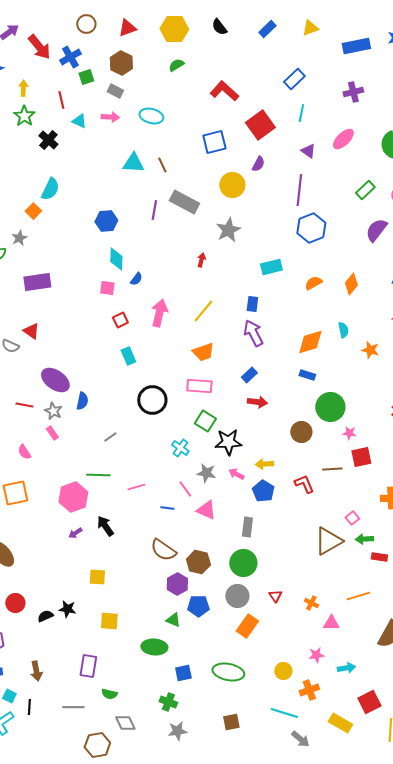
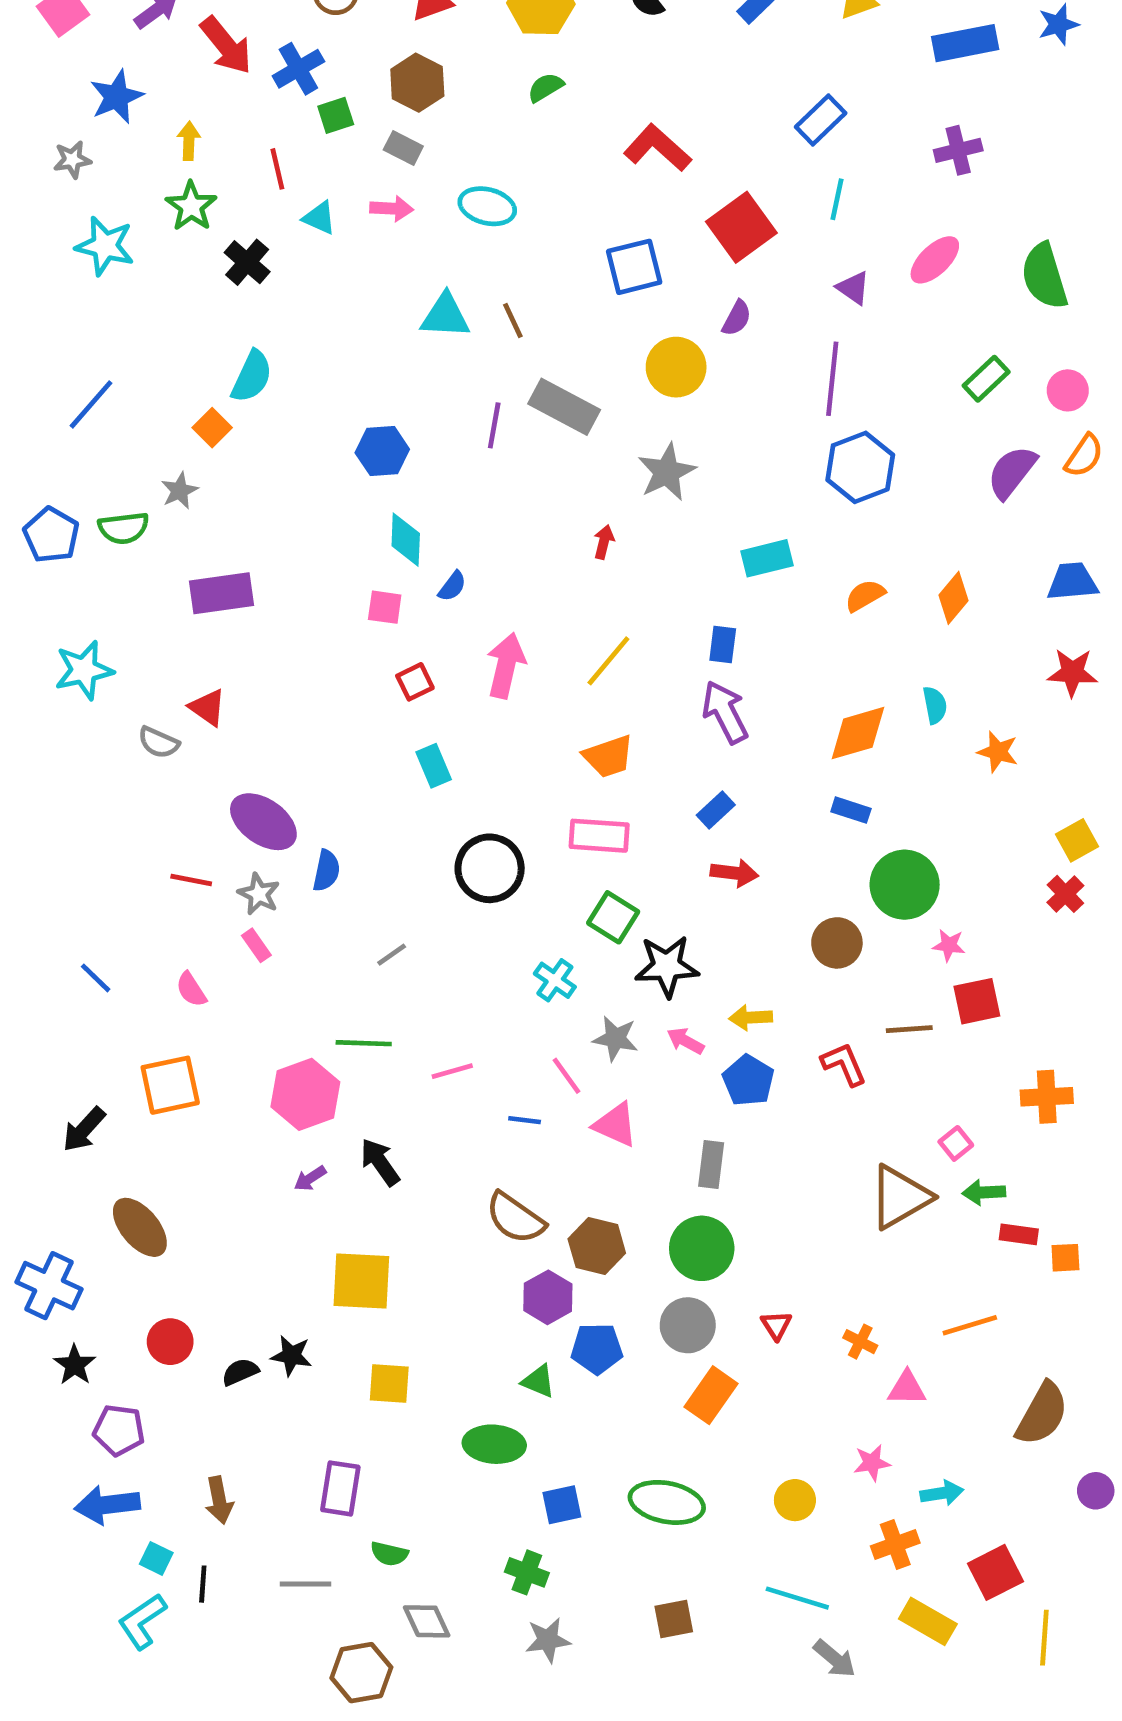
yellow square: (97, 577) -> (361, 1281), size x1.6
orange cross: (309, 690) -> (895, 1544), moved

